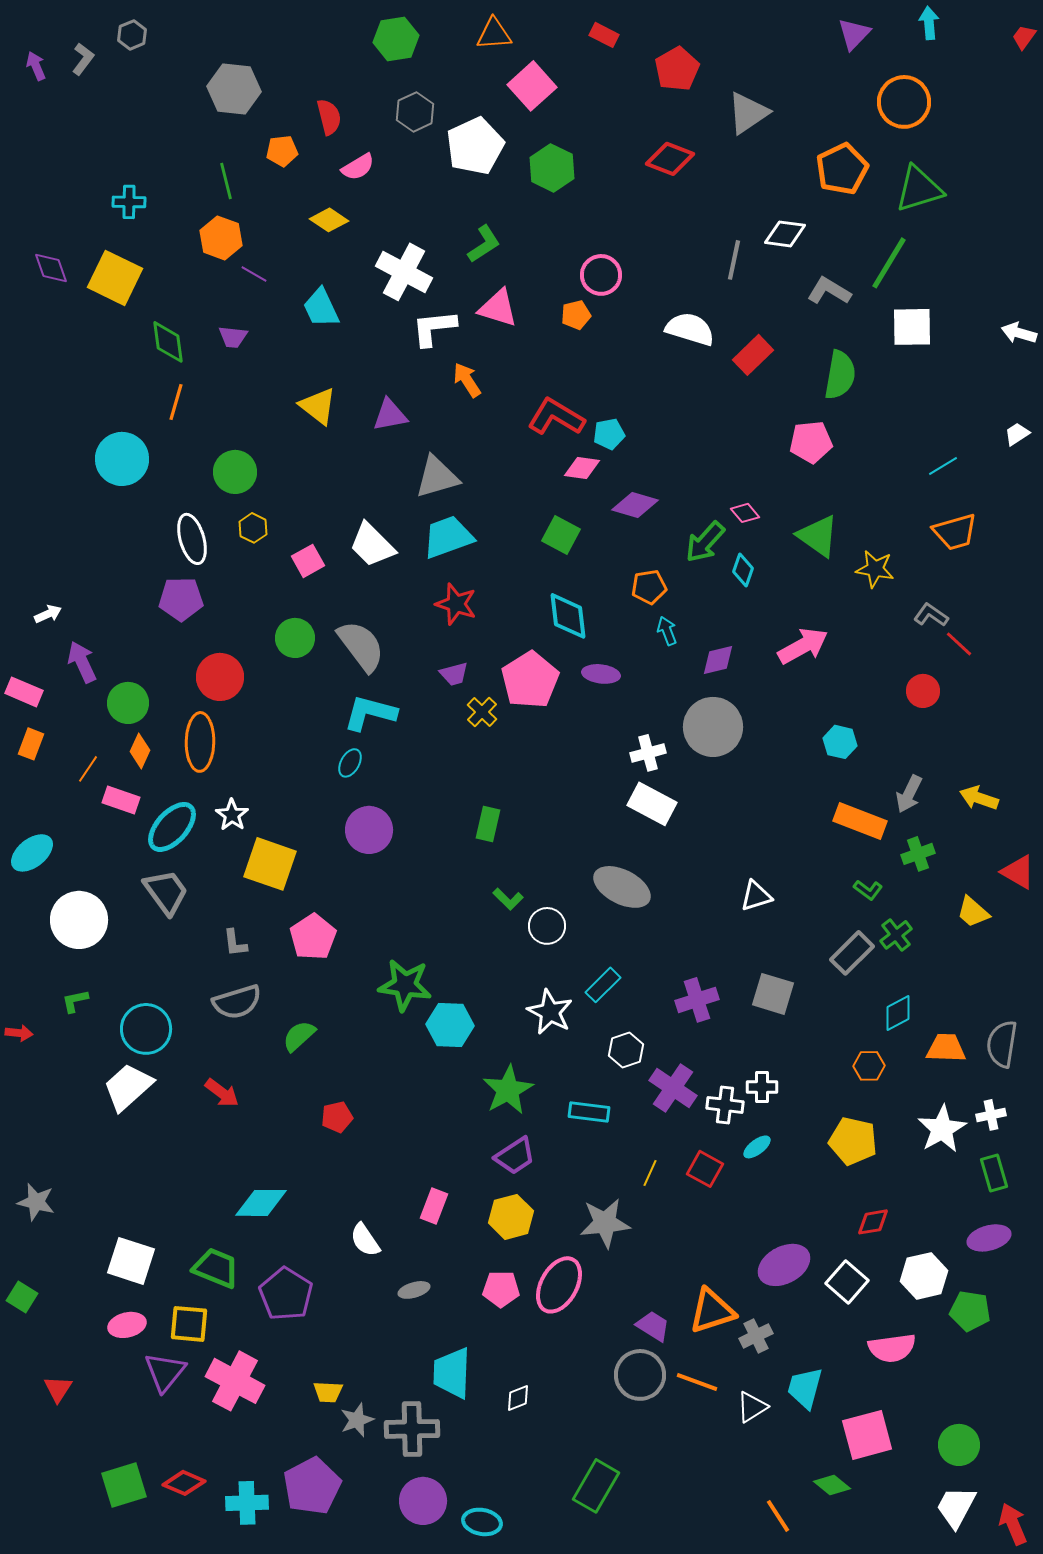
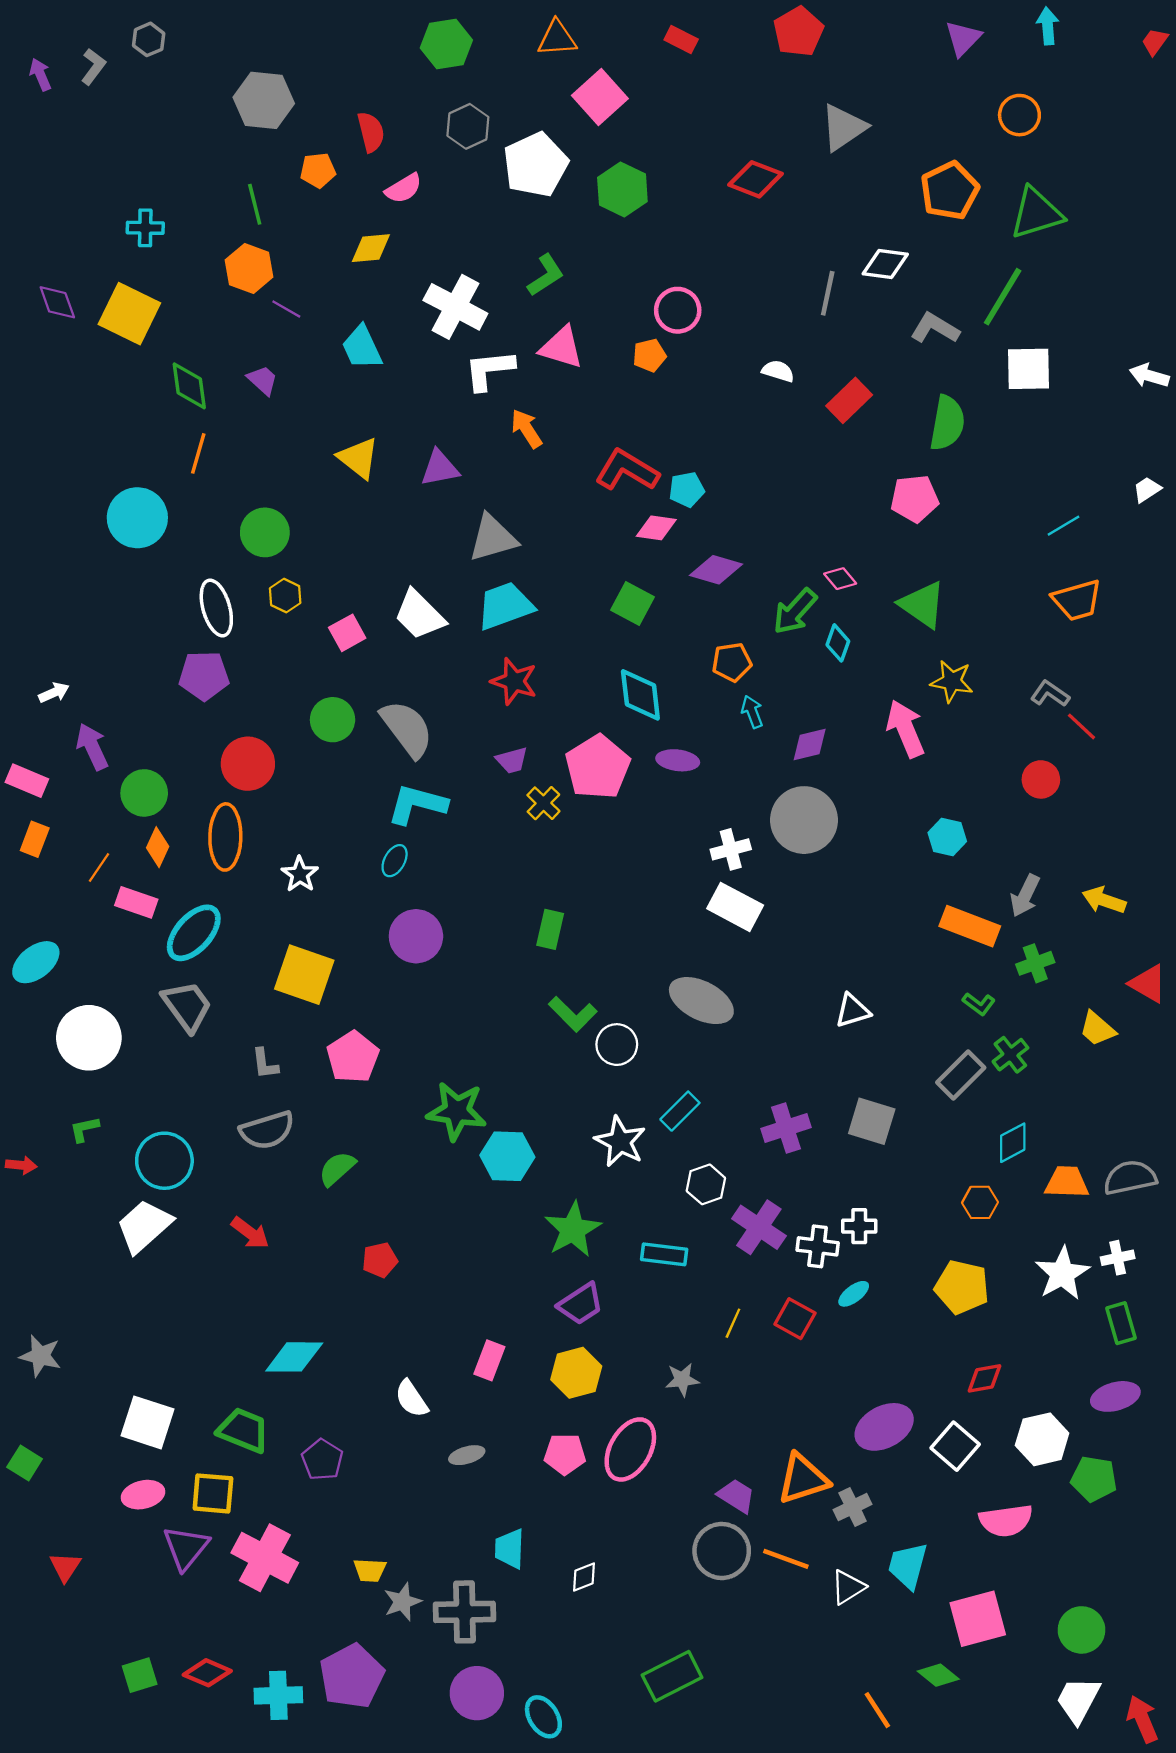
red pentagon: (677, 69) -> (798, 32), moved
orange circle: (904, 102) -> (1019, 115), size x0.7
yellow diamond: (329, 220) -> (371, 248), turned -39
white semicircle: (690, 329) -> (778, 371), size x0.6
purple trapezoid: (233, 337) -> (263, 380), turned -144
yellow star: (875, 569) -> (952, 681), moved
pink arrow: (803, 646) -> (906, 729), turned -84
white star: (232, 815) -> (300, 874), moved
green L-shape: (508, 899) -> (573, 1014), size x1.4
gray semicircle: (1002, 1044) -> (1130, 1178), turned 69
gray star: (605, 1223) -> (682, 1380), size x0.6
purple pentagon: (286, 1294) -> (322, 1460), size x0.7
cyan trapezoid: (452, 1373) -> (510, 1549), size x0.7
green square: (124, 1485) -> (140, 1675), size x0.7
green rectangle: (596, 1486) -> (672, 1676), turned 33
cyan ellipse: (482, 1522) -> (543, 1717), turned 48

